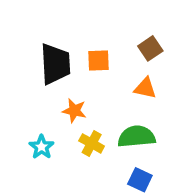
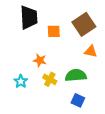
brown square: (150, 48) -> (84, 24), size x1.6
black trapezoid: (55, 64) -> (29, 17), moved
orange triangle: (145, 88) -> (91, 51), moved

